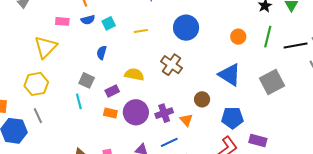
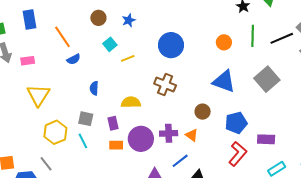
pink rectangle: (62, 21) -> (28, 61), moved
cyan square: (109, 23) -> (110, 44), moved
yellow hexagon: (36, 84) -> (55, 132), moved
purple rectangle: (112, 91) -> (113, 123), turned -64
purple cross: (164, 113) -> (169, 133), turned 30

